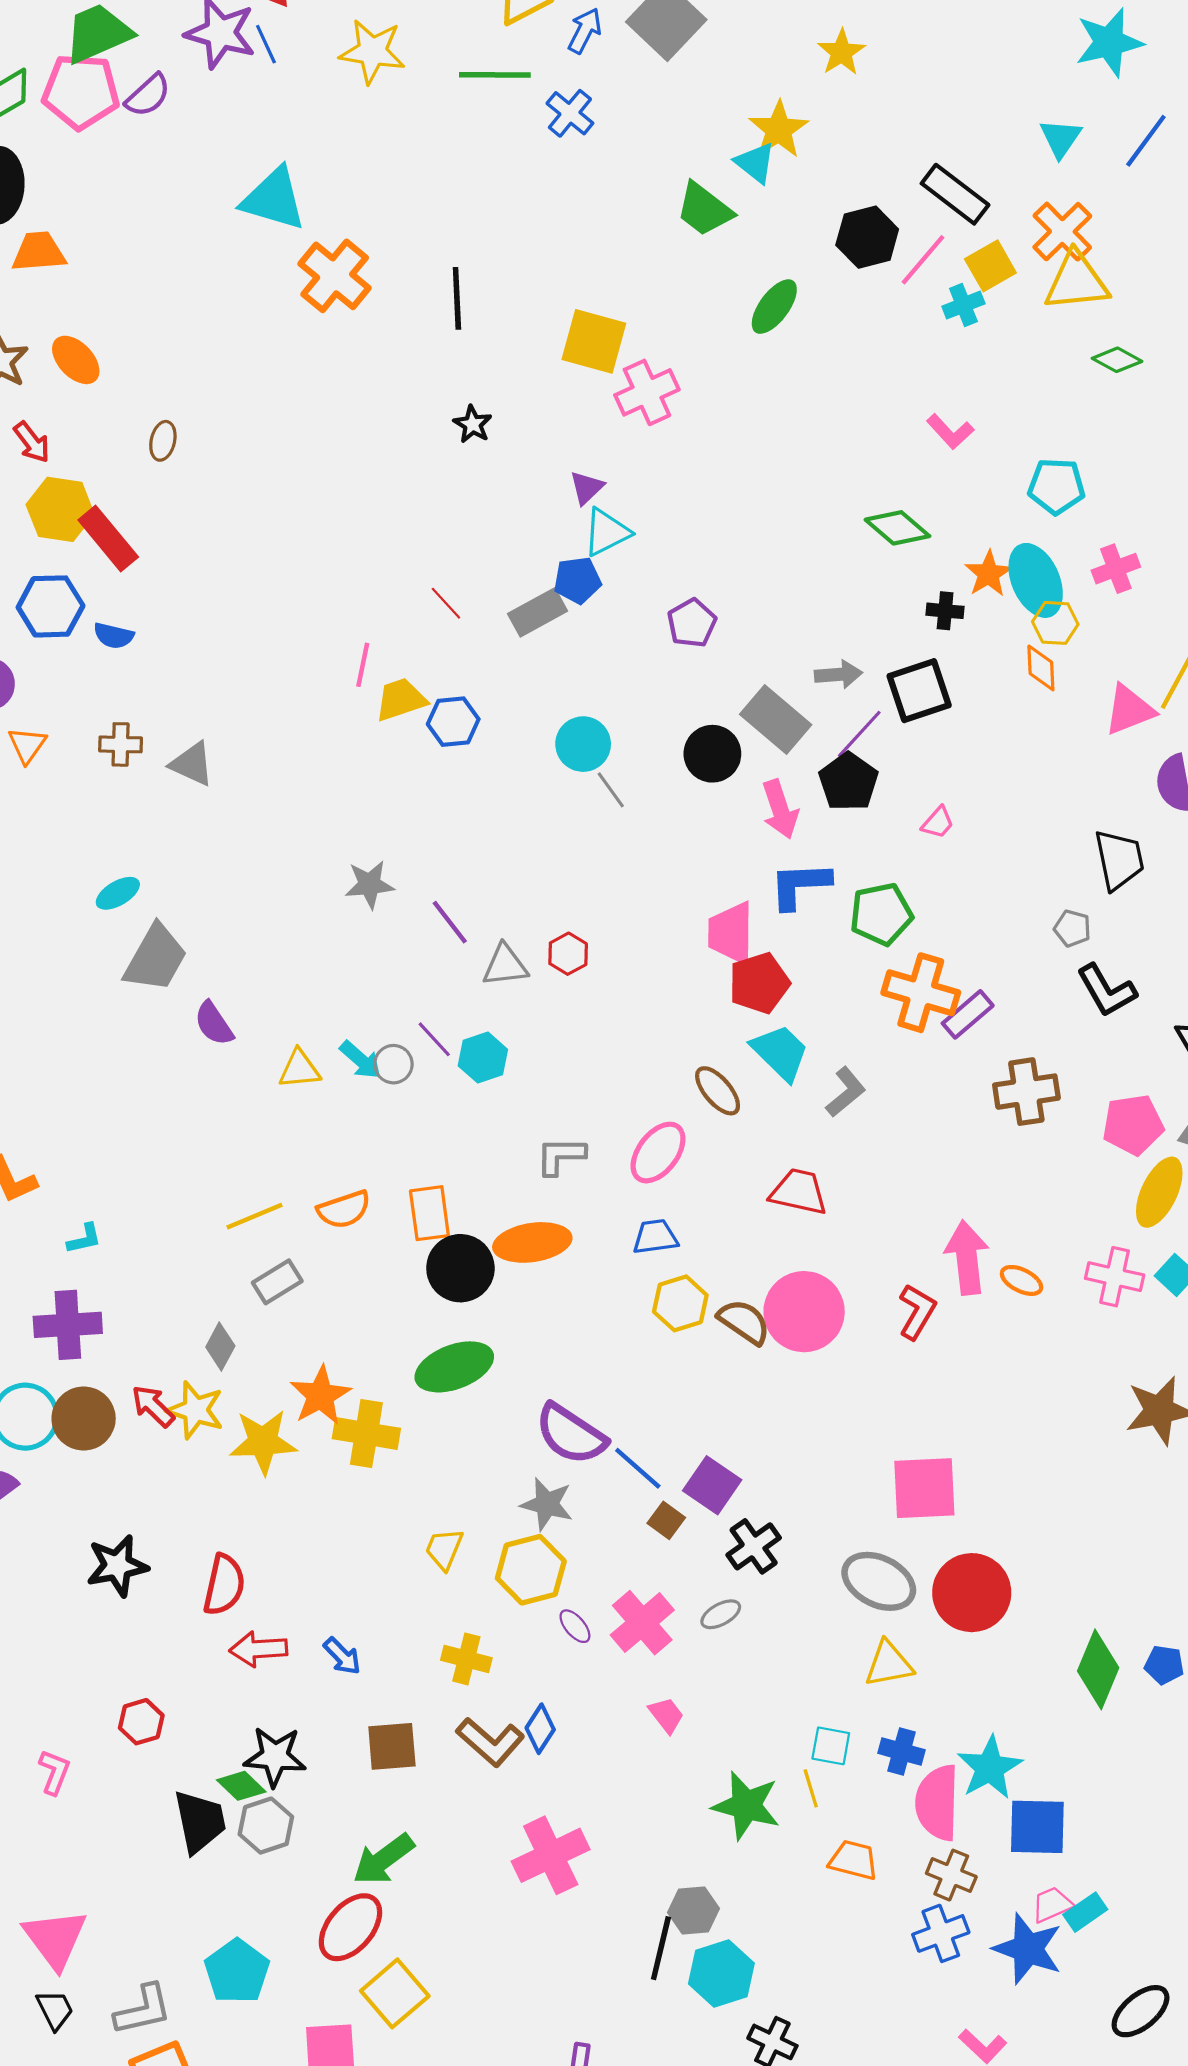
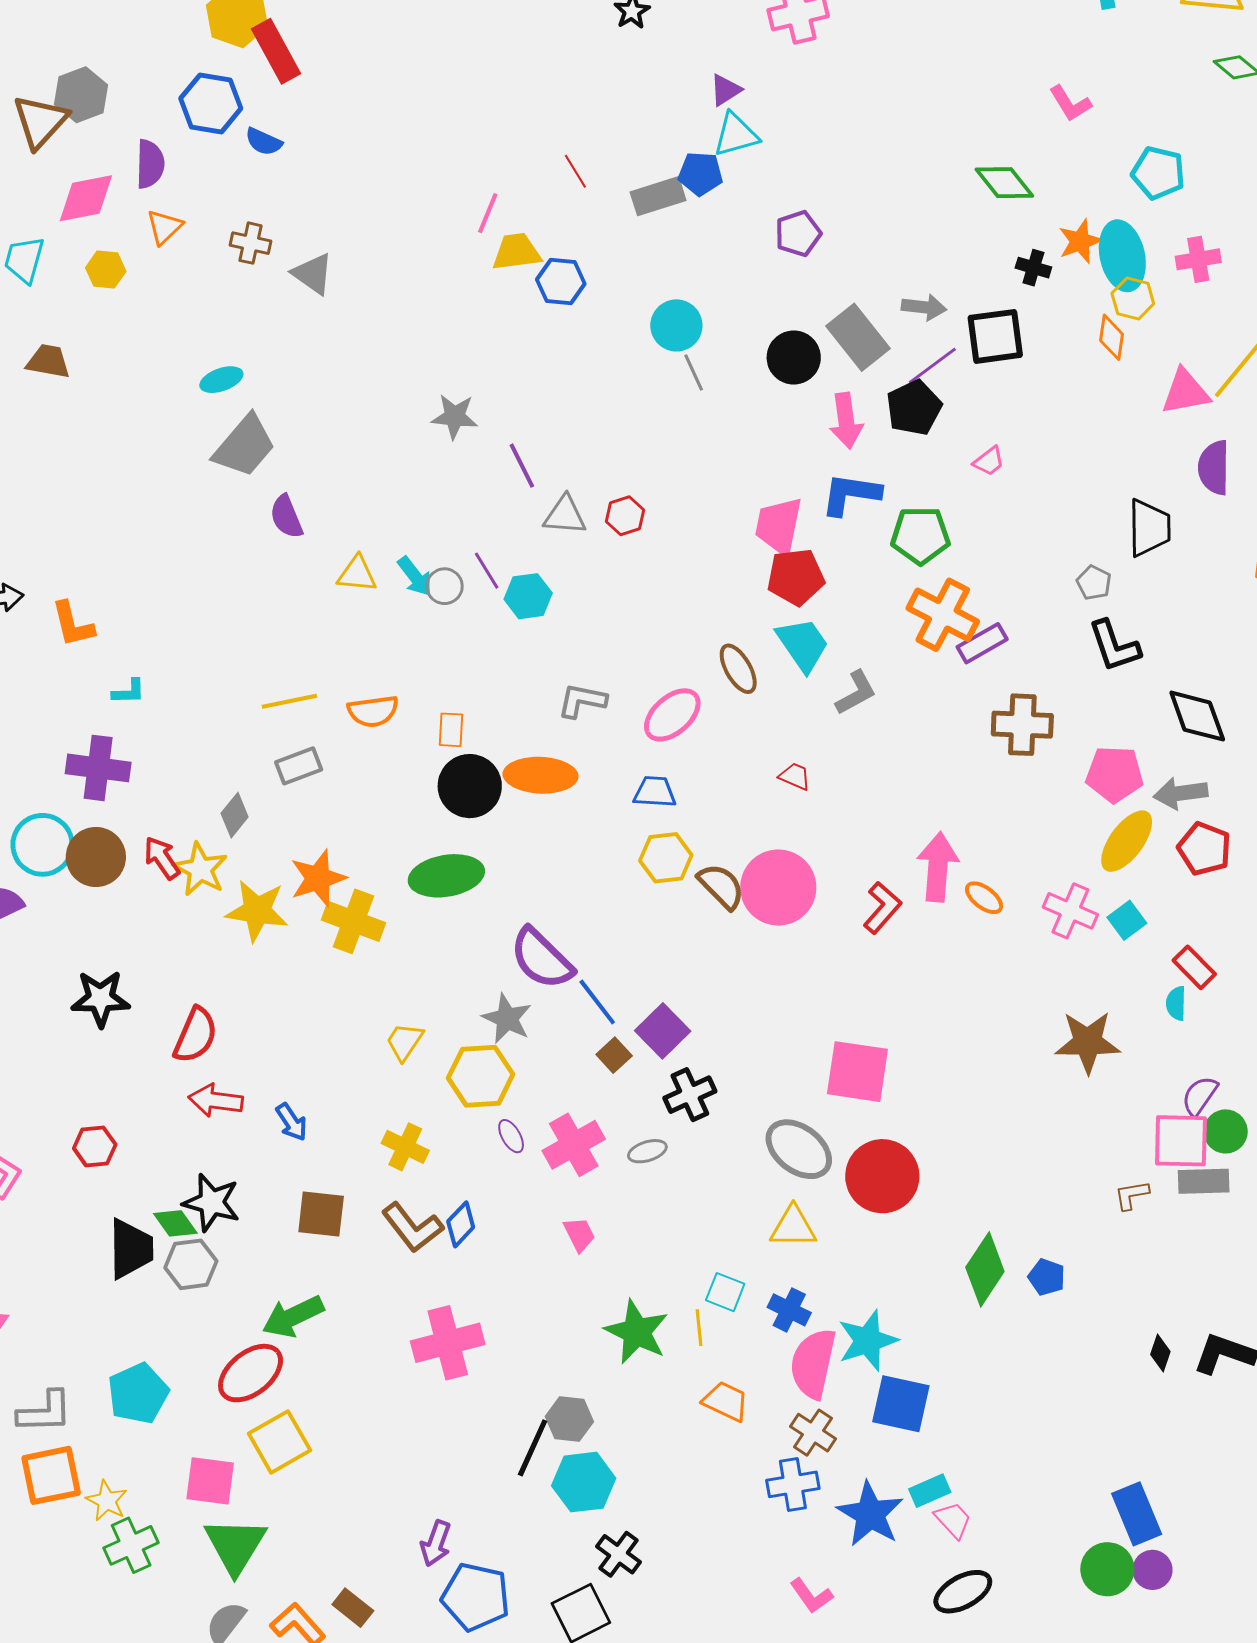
red trapezoid: (799, 1192) -> (795, 776), size x0.6
orange rectangle: (429, 1213) -> (451, 730), size x0.7
pink trapezoid: (1052, 1905) -> (953, 1520), moved, turned 60

